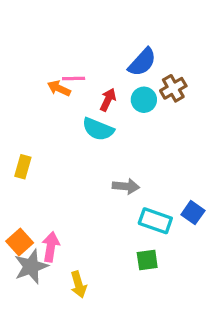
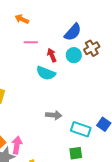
orange arrow: (59, 88) -> (22, 19), moved
red arrow: (108, 100) -> (52, 55), turned -48
gray arrow: (126, 186) -> (54, 115), moved

